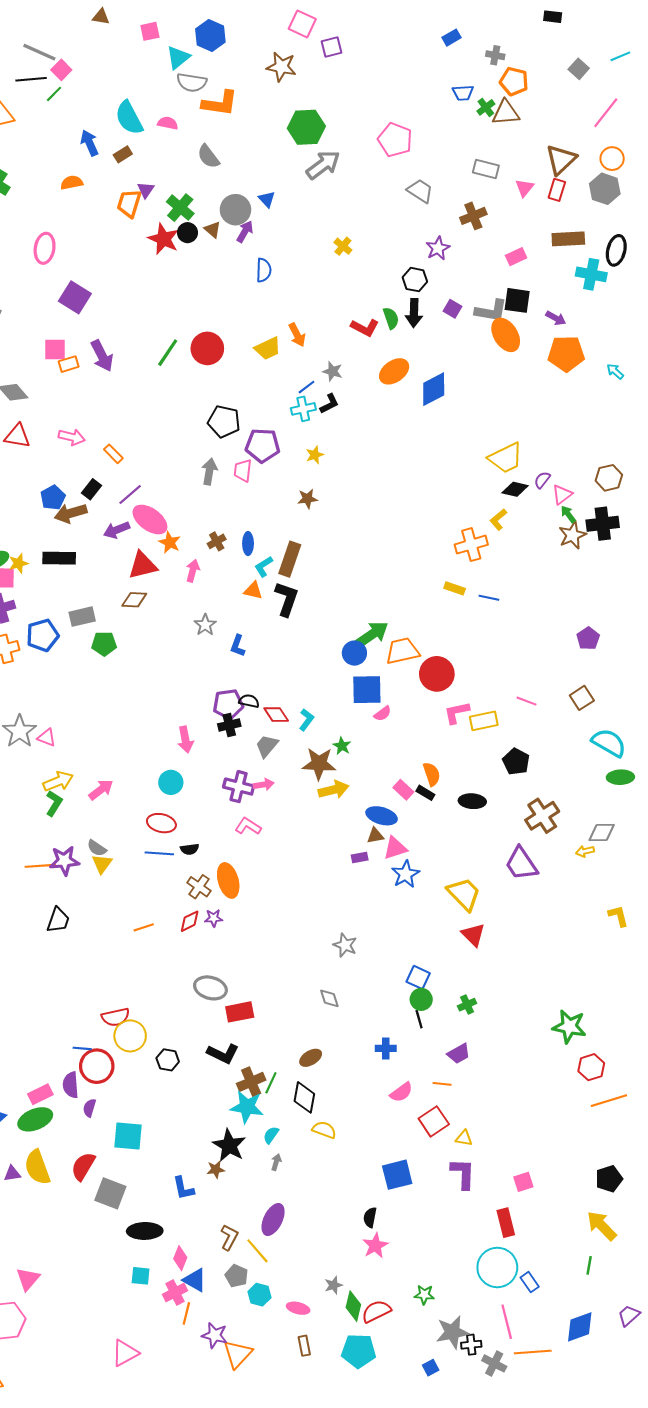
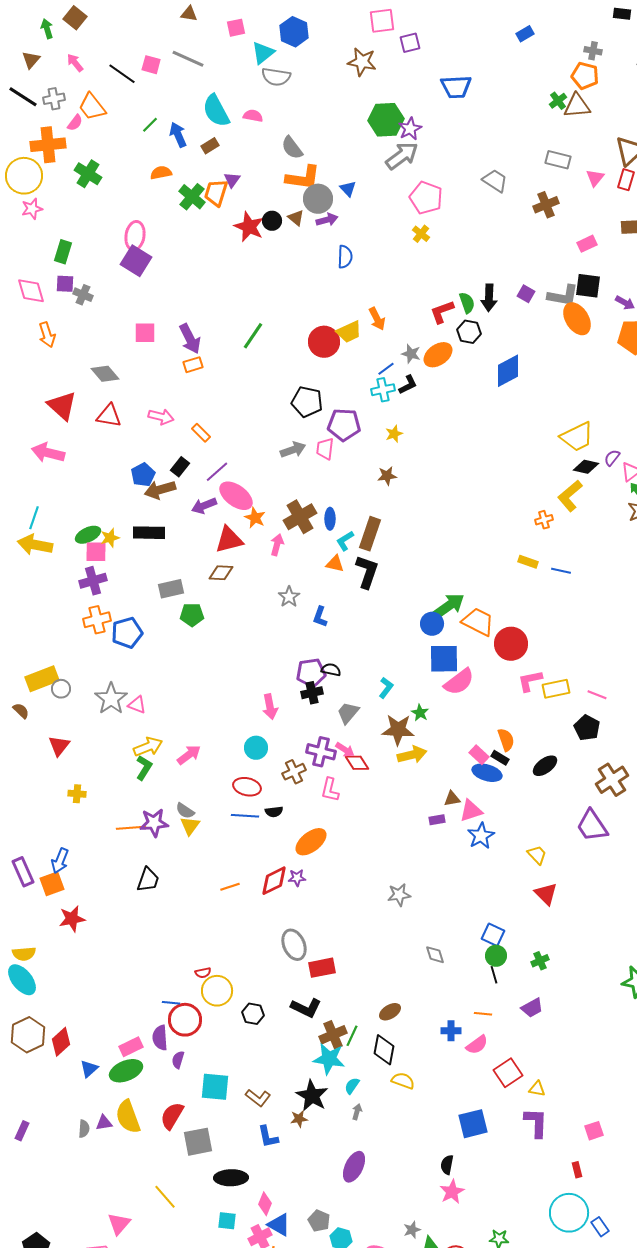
pink square: (302, 24) -> (382, 21), turned -32
gray line: (39, 52) -> (188, 59), moved
gray cross: (495, 55) -> (593, 51), moved
pink square: (61, 70) -> (151, 65), turned -30
black line: (31, 79) -> (122, 74), turned 40
blue trapezoid: (463, 93) -> (456, 87), moved, size x1.5
green line: (54, 94) -> (150, 125), moved
orange L-shape: (220, 103) -> (303, 178), moved
pink pentagon: (395, 140) -> (426, 198), moved
green cross: (180, 208) -> (192, 197), moved
purple arrow: (245, 232) -> (327, 220), turned 45
purple star: (438, 248) -> (410, 129), moved
black hexagon: (415, 280) -> (469, 332), moved
purple square: (75, 297) -> (136, 261), moved
red L-shape: (365, 328) -> (442, 312), turned 132
red circle: (207, 348) -> (324, 342), moved
orange rectangle: (69, 364) -> (193, 365), moved
orange ellipse: (394, 371) -> (438, 355), moved
gray arrow: (209, 472) -> (293, 450), turned 60
yellow L-shape: (498, 520) -> (570, 496), size x1.5
brown cross: (217, 541) -> (300, 517), size x1.8
orange cross: (471, 545) -> (544, 520), size x0.6
blue pentagon: (42, 635) -> (127, 633), moved
orange trapezoid: (402, 651) -> (478, 622), turned 40
pink line: (527, 701) -> (597, 695), moved
pink semicircle: (383, 714) -> (459, 682), size x1.8
red diamond: (276, 715) -> (357, 763), moved
pink arrow: (264, 784) -> (345, 750), turned 42
black ellipse: (472, 801) -> (545, 766), turned -40
blue ellipse: (382, 816) -> (487, 773), moved
pink L-shape: (248, 826) -> (330, 790), turned -110
orange ellipse: (228, 880) -> (311, 842), turned 68
brown cross: (199, 887) -> (294, 772), moved, turned 30
yellow trapezoid: (464, 894) -> (537, 855), size x0.6
red diamond: (190, 921) -> (274, 881), size x1.4
gray star: (345, 945) -> (399, 895), moved, turned -30
gray ellipse: (210, 988) -> (294, 945), turned 52
gray diamond: (329, 998) -> (435, 955), moved
red semicircle: (116, 1017) -> (203, 973), size x0.6
blue cross: (386, 1048) -> (451, 1031), moved
orange line: (442, 1084) -> (483, 1014), moved
gray square: (110, 1193) -> (198, 1142), turned -32
red rectangle: (506, 1223) -> (577, 1170), size x0.6
brown L-shape: (229, 1237) -> (258, 1098), moved, turned 100
yellow line: (257, 1251) -> (165, 1197), moved

